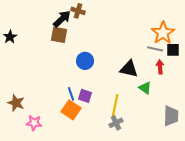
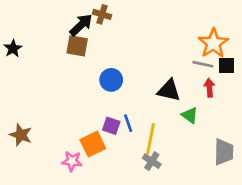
blue line: (71, 94) -> (128, 123), moved
orange square: (71, 110) -> (93, 144), turned 30
pink star: (34, 123) -> (72, 161), moved
gray cross: (116, 123) -> (152, 161), turned -32

